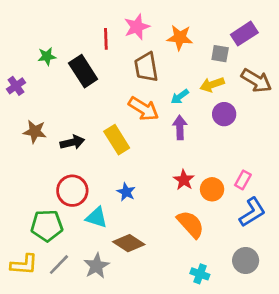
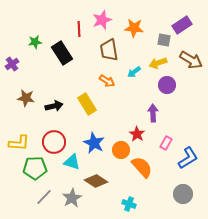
orange arrow: (144, 109) -> (107, 81), size x0.7
purple arrow: (180, 128) -> (153, 113), moved
pink rectangle: (243, 180) -> (166, 143), moved
orange circle: (212, 189) -> (121, 150), moved
blue star: (126, 192) -> (94, 143), size x1.5
yellow L-shape: (24, 265) -> (19, 143), moved
cyan cross: (200, 274) -> (129, 204), moved

